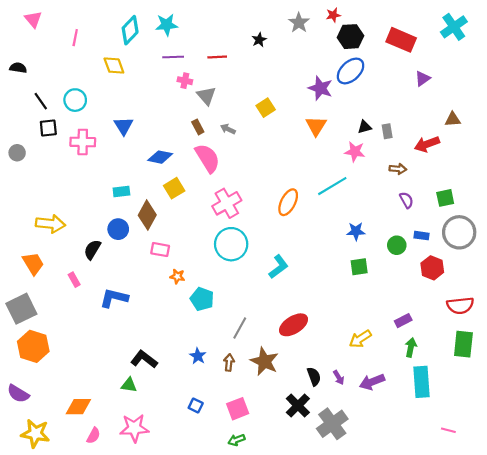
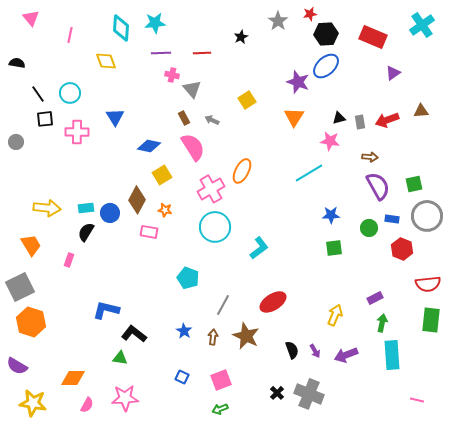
cyan diamond: (130, 30) -> (121, 28), turned -40
red arrow: (427, 144) -> (387, 120), moved
cyan rectangle: (121, 191) -> (86, 208), moved
purple semicircle: (406, 200) -> (378, 186), size x1.8
orange ellipse: (288, 202) -> (242, 171), moved
orange star: (177, 276) -> (165, 210), moved
pink rectangle: (74, 280) -> (69, 260), turned 48
blue L-shape: (114, 298) -> (106, 310), moved
yellow arrow: (360, 339) -> (335, 315), turned 145
black cross: (298, 406) -> (277, 393), moved, size x0.6
gray cross: (332, 424) -> (309, 394), turned -32

